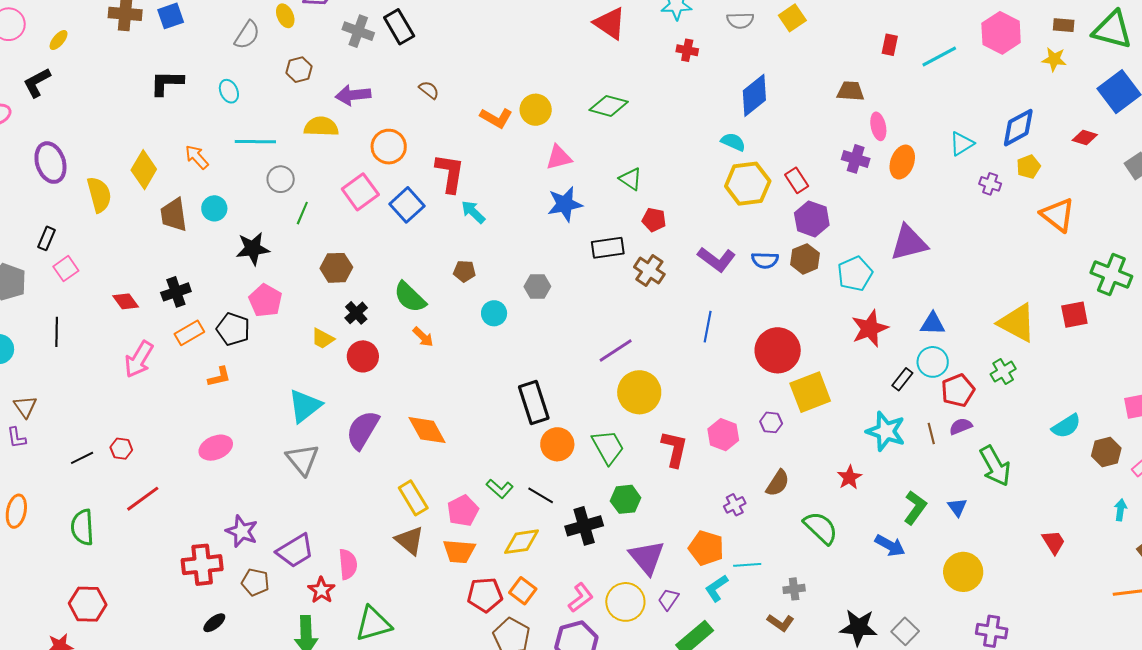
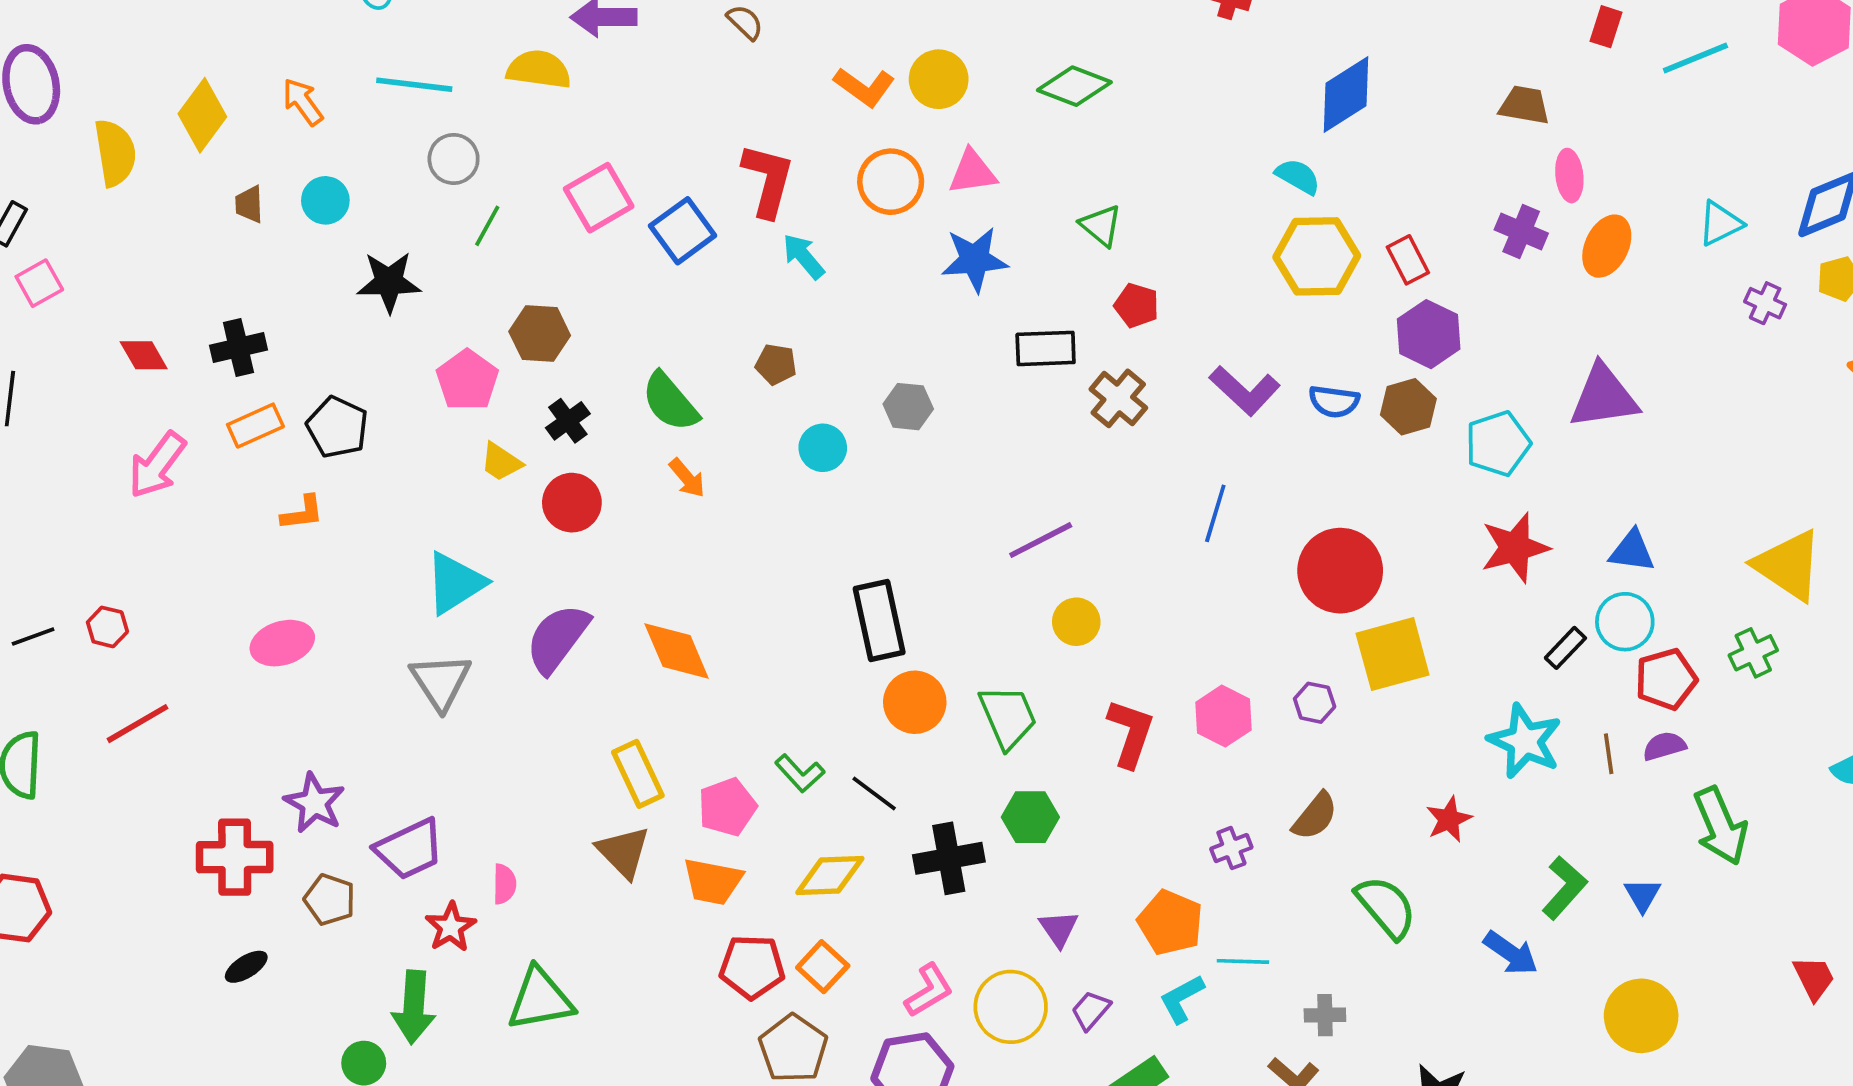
orange circle: (389, 147) -> (891, 182), moved
brown trapezoid: (174, 215) -> (249, 204), size x0.6
pink pentagon: (265, 300) -> (467, 380), moved
yellow circle: (639, 392) -> (1076, 622), size x0.6
purple triangle: (647, 557) -> (1059, 929), size x0.6
pink semicircle: (348, 564) -> (504, 884), size x0.7

